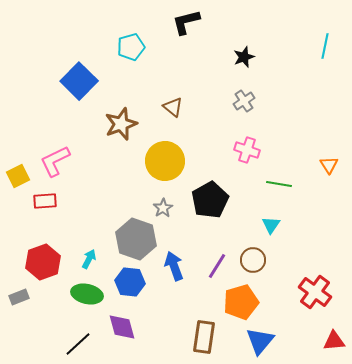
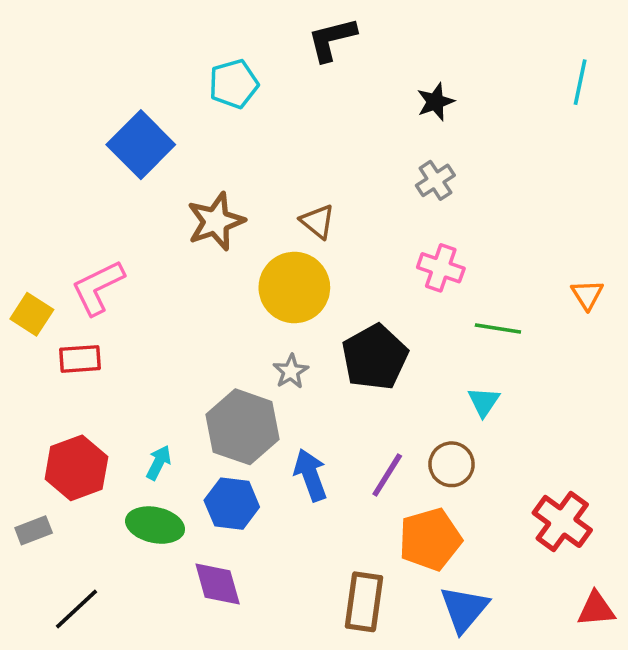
brown triangle: (173, 107) -> (318, 221), moved
yellow square: (18, 176) -> (32, 314), turned -30
black line: (78, 344) -> (76, 609), moved

